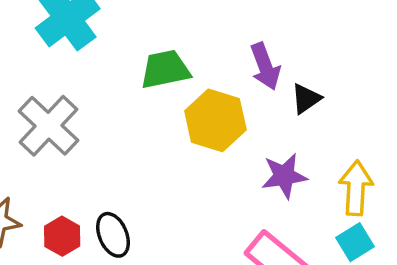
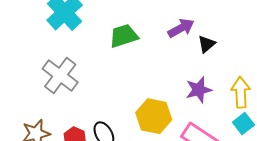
purple arrow: (265, 66) -> (181, 28), turned -92
yellow hexagon: (215, 120) -> (154, 116), moved

